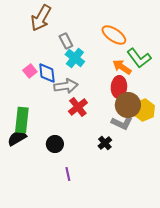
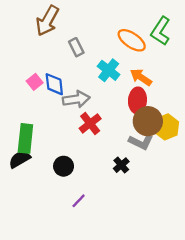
cyan cross: (75, 58) -> (109, 70), moved
green L-shape: (139, 58) -> (161, 31), moved, turned 70
purple line: (68, 174) -> (79, 201), turned 56

